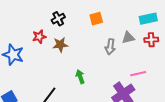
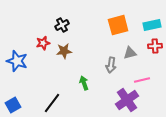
orange square: (96, 19) -> (118, 25), moved, size x1.5
gray triangle: (128, 38) -> (130, 53), moved
gray arrow: (110, 47) -> (111, 65), moved

